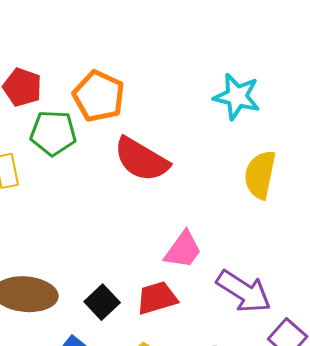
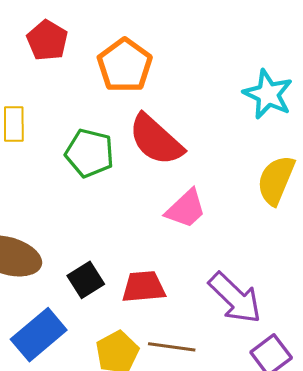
green pentagon: (53, 133) -> (90, 153), moved
pink trapezoid: (183, 250) -> (186, 209), moved

